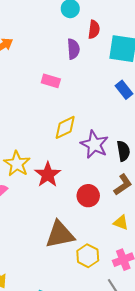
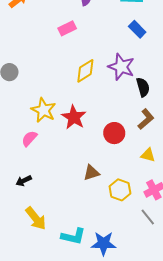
pink rectangle: (51, 81) -> (67, 28), turned -36
purple star: (94, 144) -> (121, 67), moved
brown triangle: (60, 235) -> (91, 173), size x0.6

